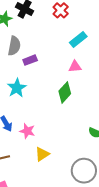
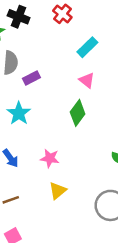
pink triangle: (75, 67) -> (87, 80), turned 48
pink star: (27, 131) -> (50, 158), moved

